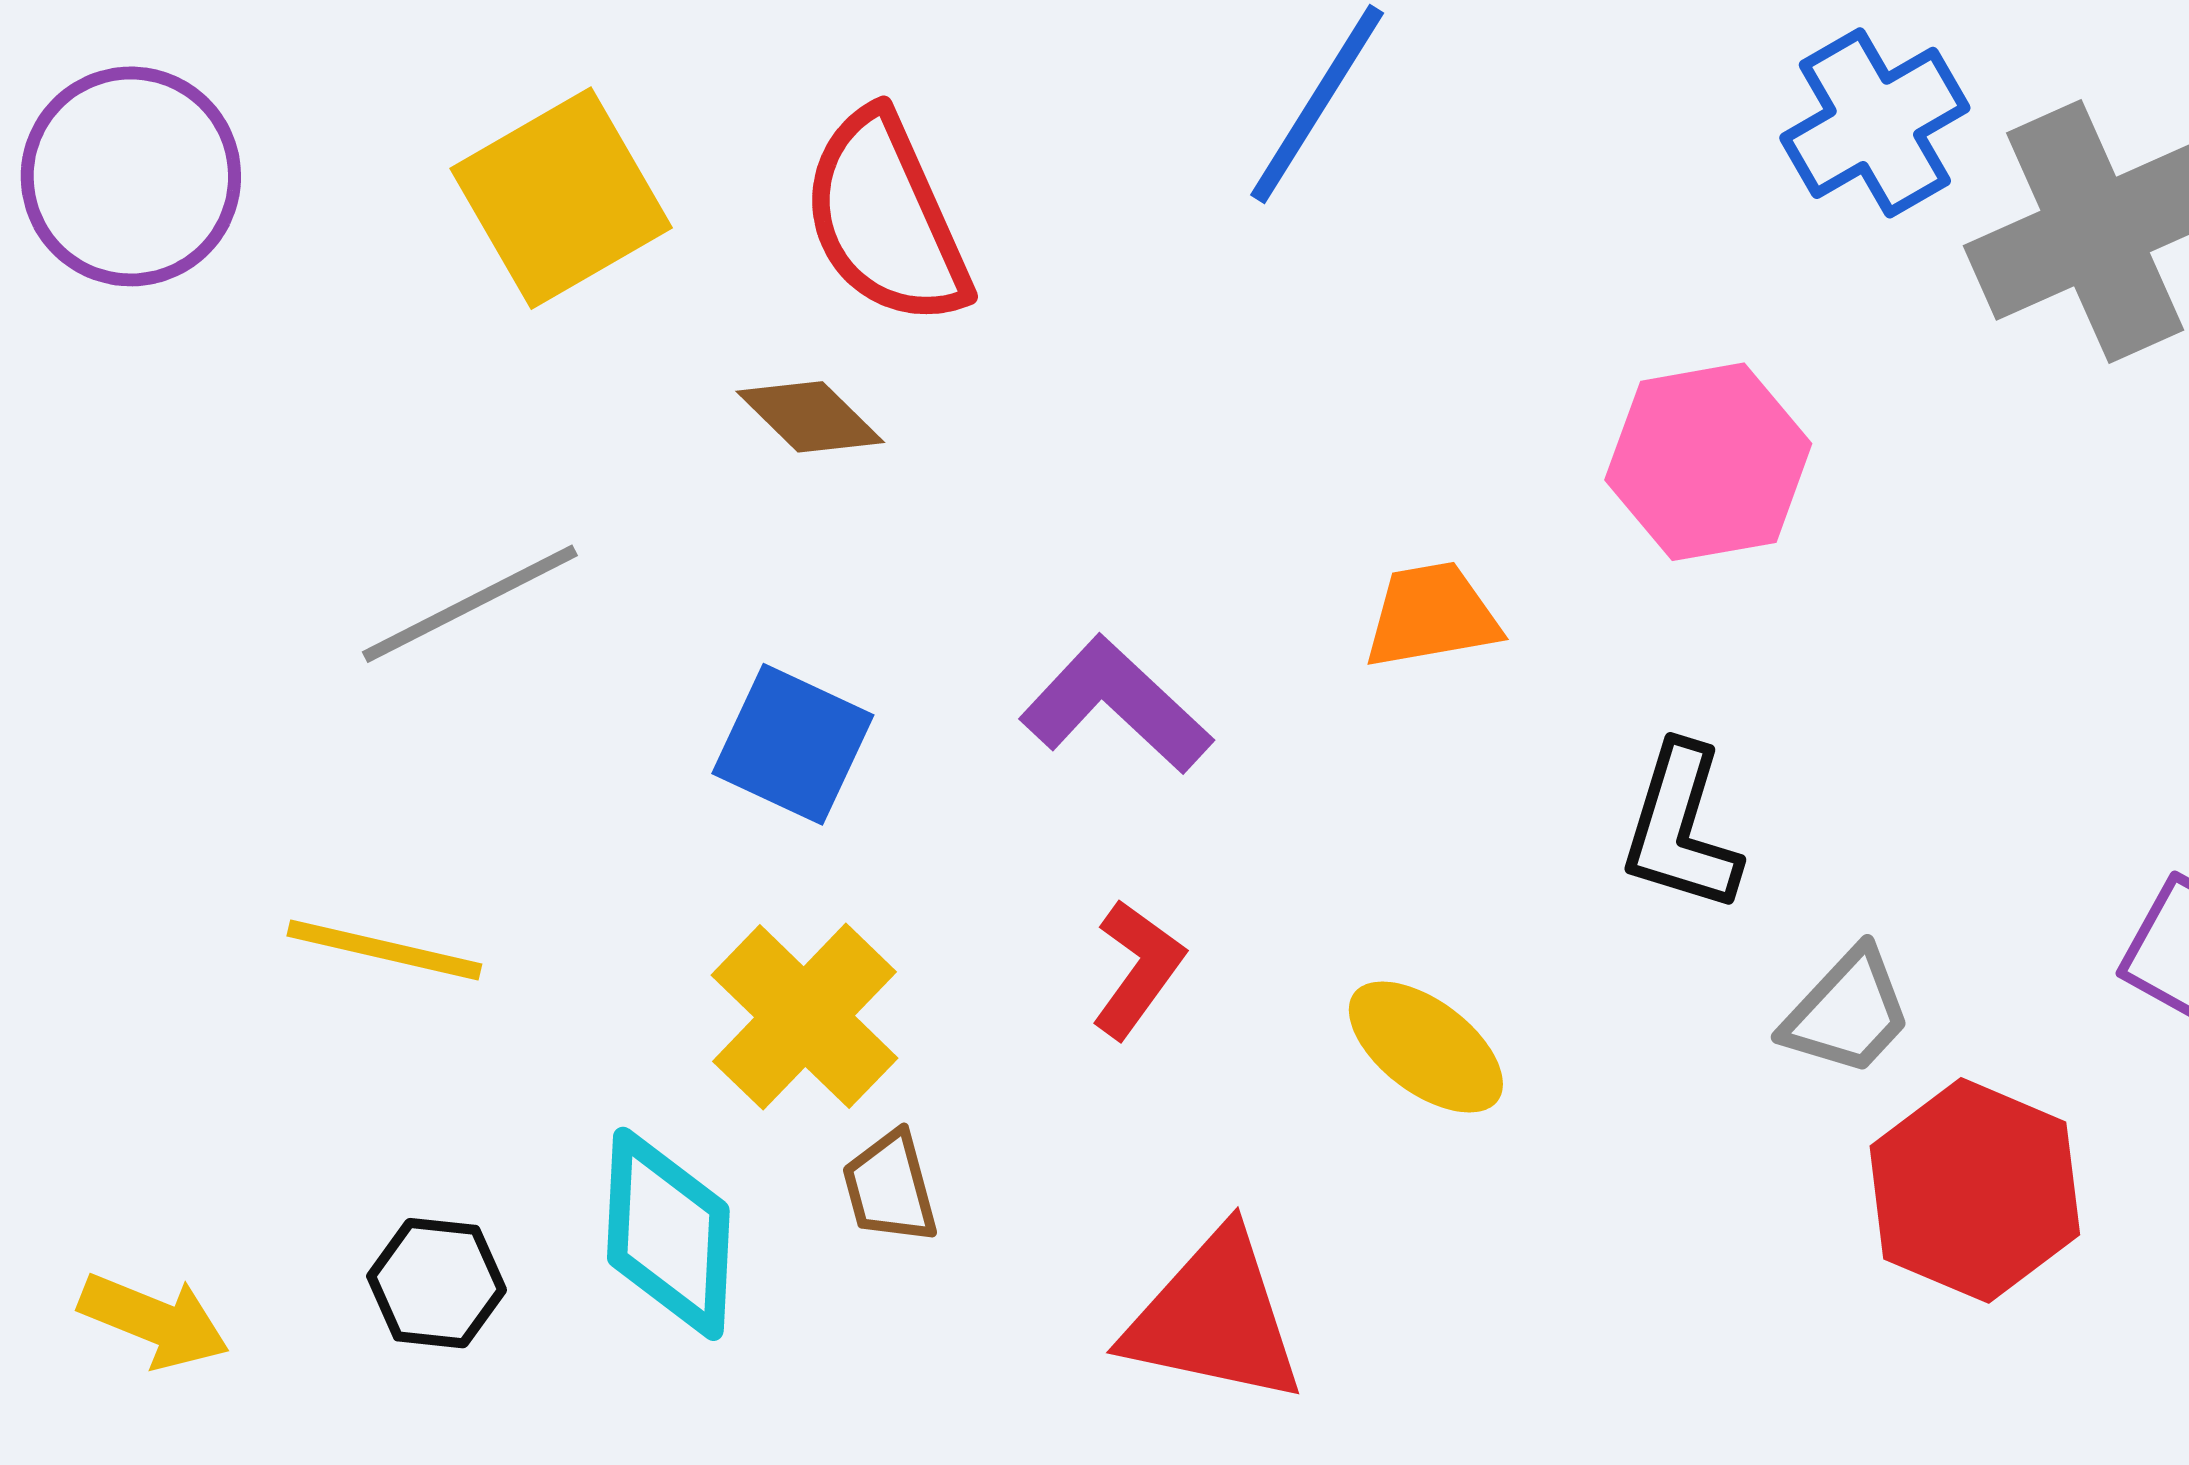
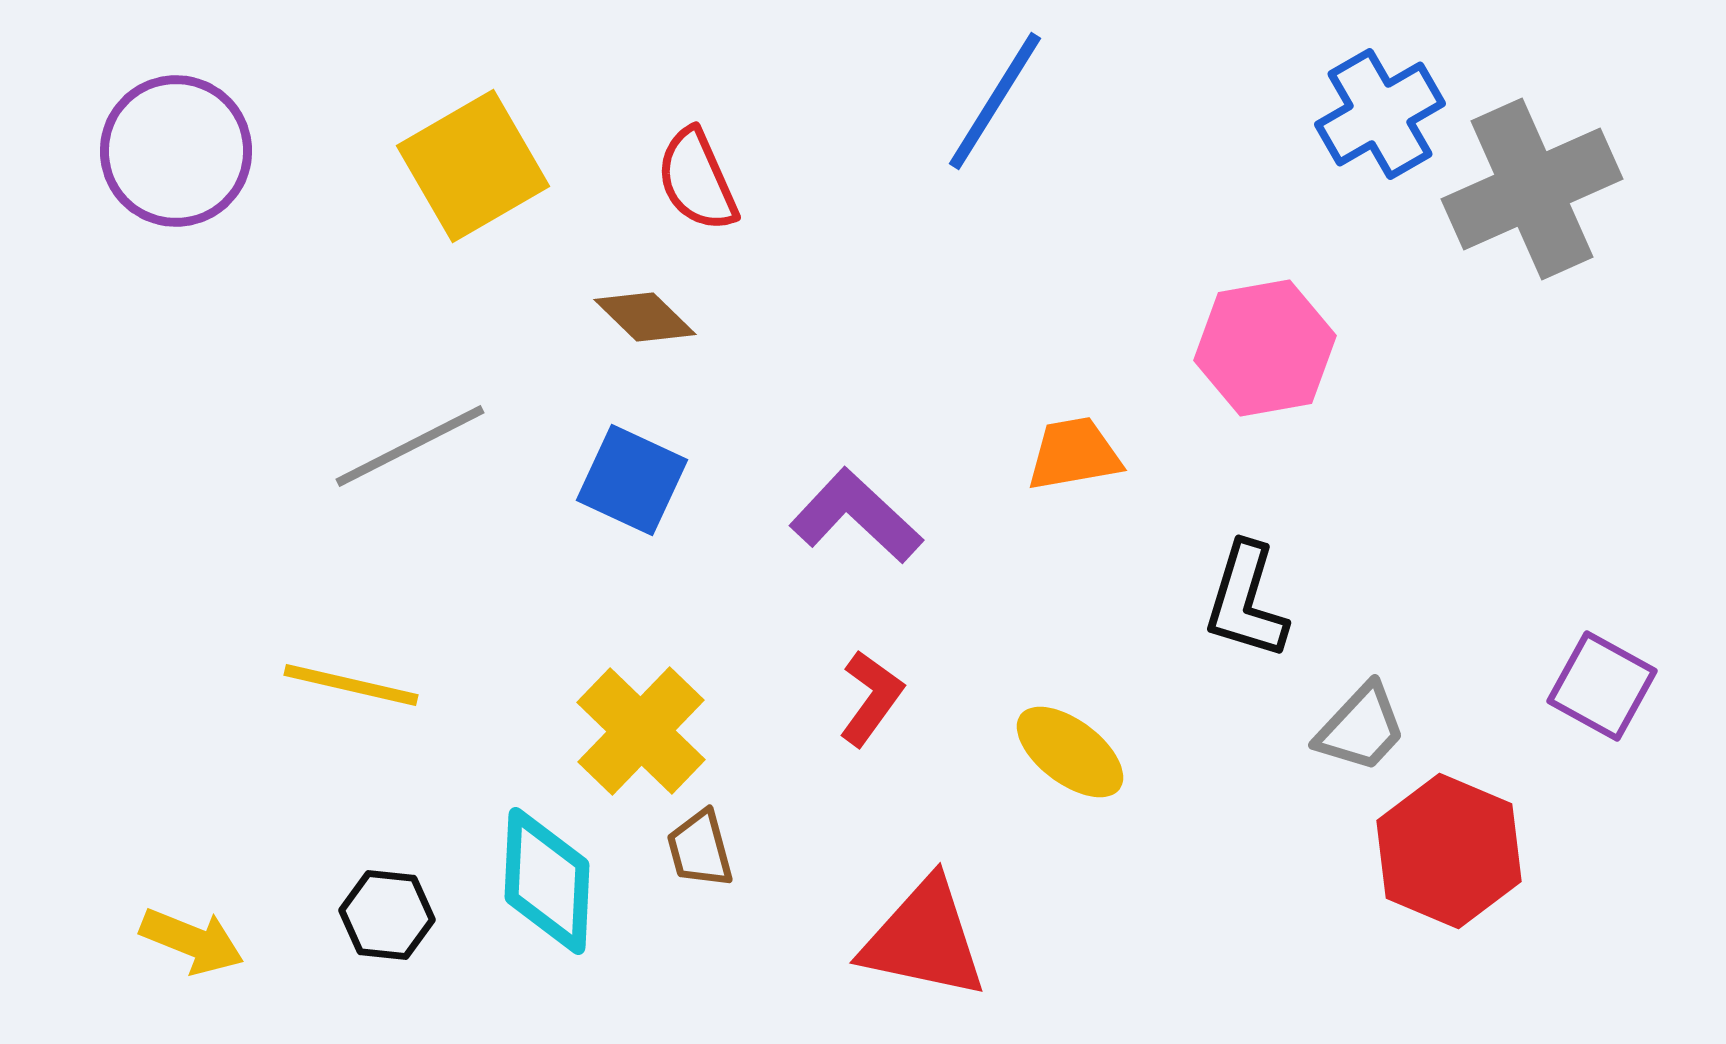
red semicircle: (886, 218) -> (697, 180), size x0.7
blue square: (793, 744) -> (632, 480), moved

